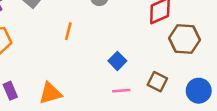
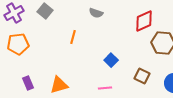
pink line: (121, 91) -> (105, 88), moved

